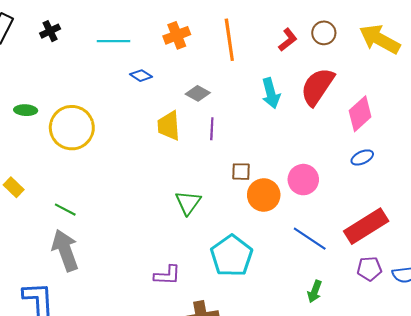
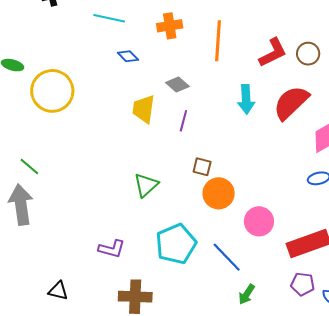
red L-shape: (288, 40) -> (273, 53), size x1.4
pink circle: (303, 180) -> (259, 221), moved
blue line: (310, 239) -> (227, 257), moved

